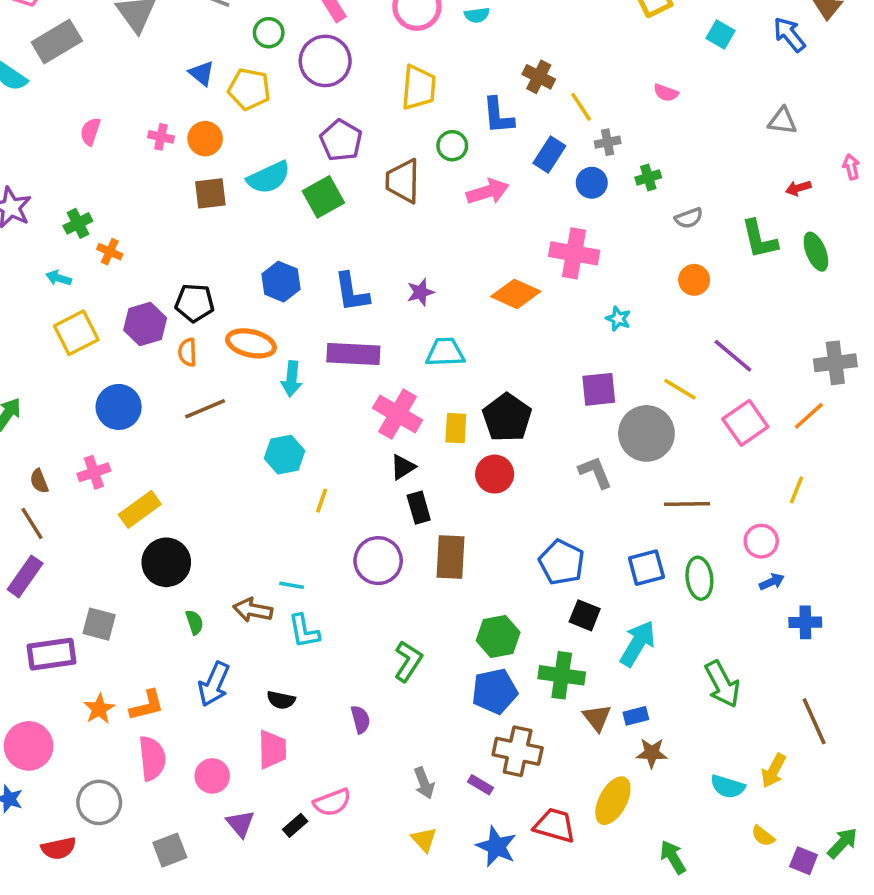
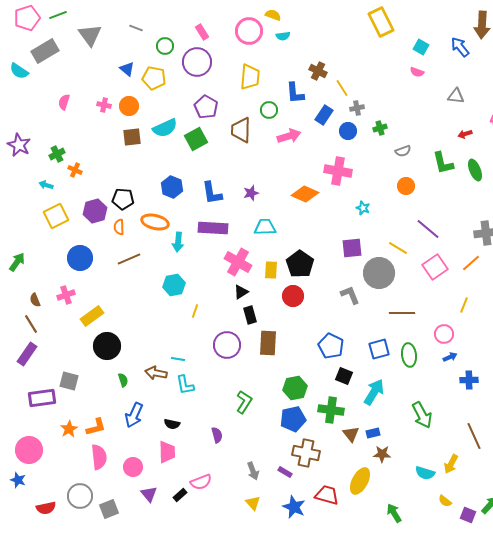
pink semicircle: (666, 93) -> (417, 72), moved
gray circle: (99, 802) -> (80, 496), moved

